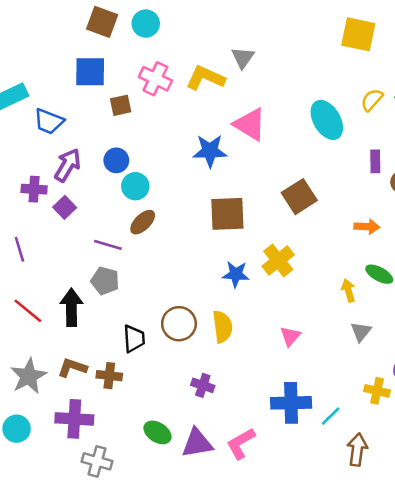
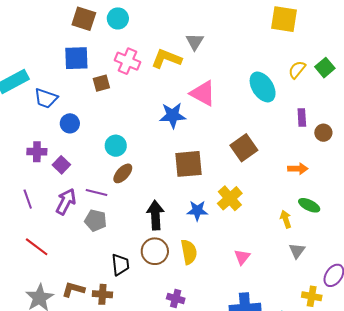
blue circle: (116, 160) -> (70, 123), moved
purple arrow: (68, 165) -> (66, 202), moved
black arrow: (71, 307) -> (155, 215), moved

